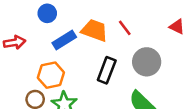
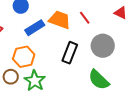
red triangle: (177, 27) -> (121, 13), moved

